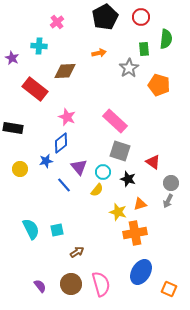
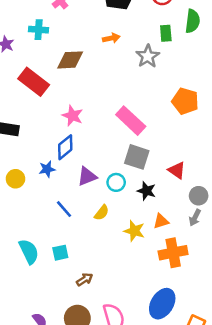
orange pentagon: (159, 85) -> (185, 101), moved
purple triangle: (79, 167) -> (87, 176), turned 48
blue line: (64, 185) -> (64, 209), moved
yellow semicircle: (97, 190) -> (102, 213), moved
orange cross: (135, 233) -> (173, 253), moved

